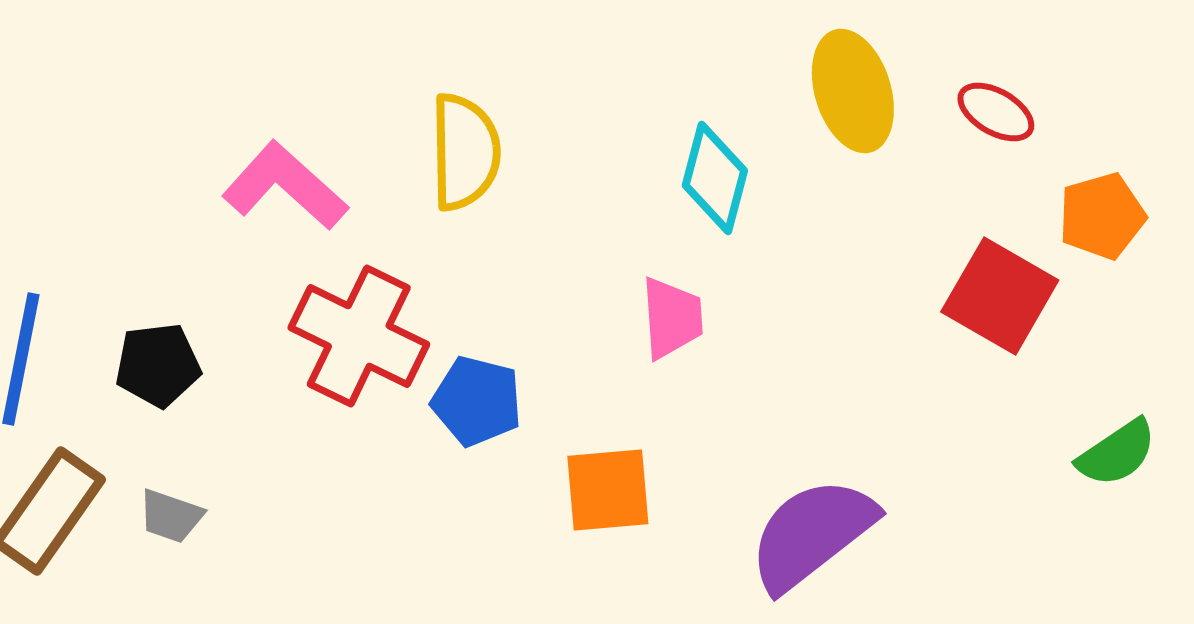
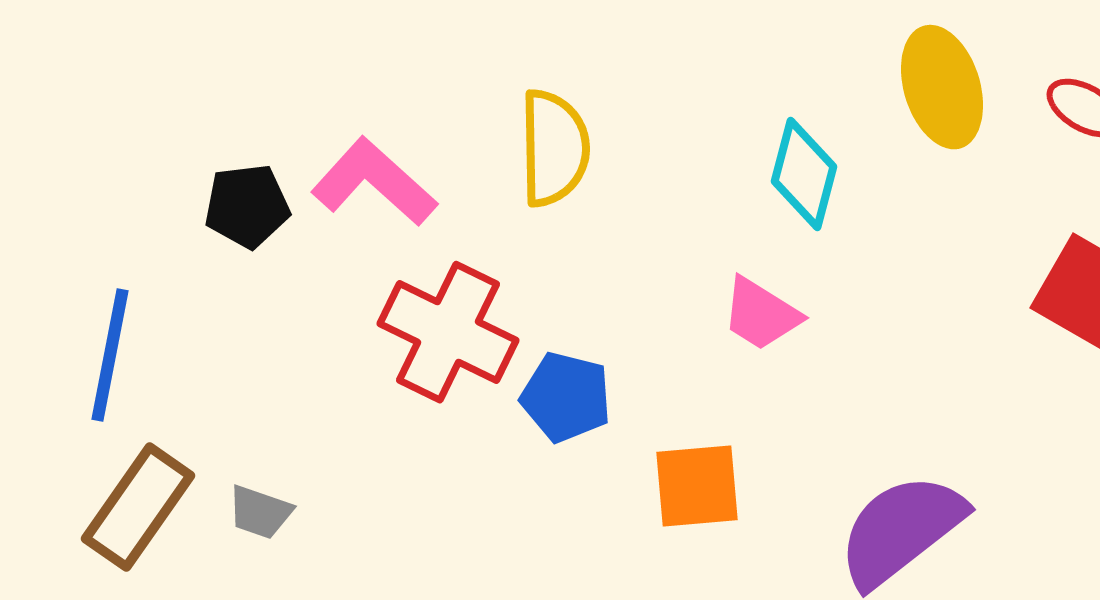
pink trapezoid: (672, 318) -> (761, 314), turned 126
black pentagon: (158, 365) -> (247, 206), moved

